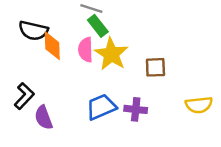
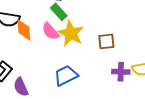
pink semicircle: (86, 50) -> (50, 31), turned -36
purple cross: (136, 109) -> (121, 72), moved

